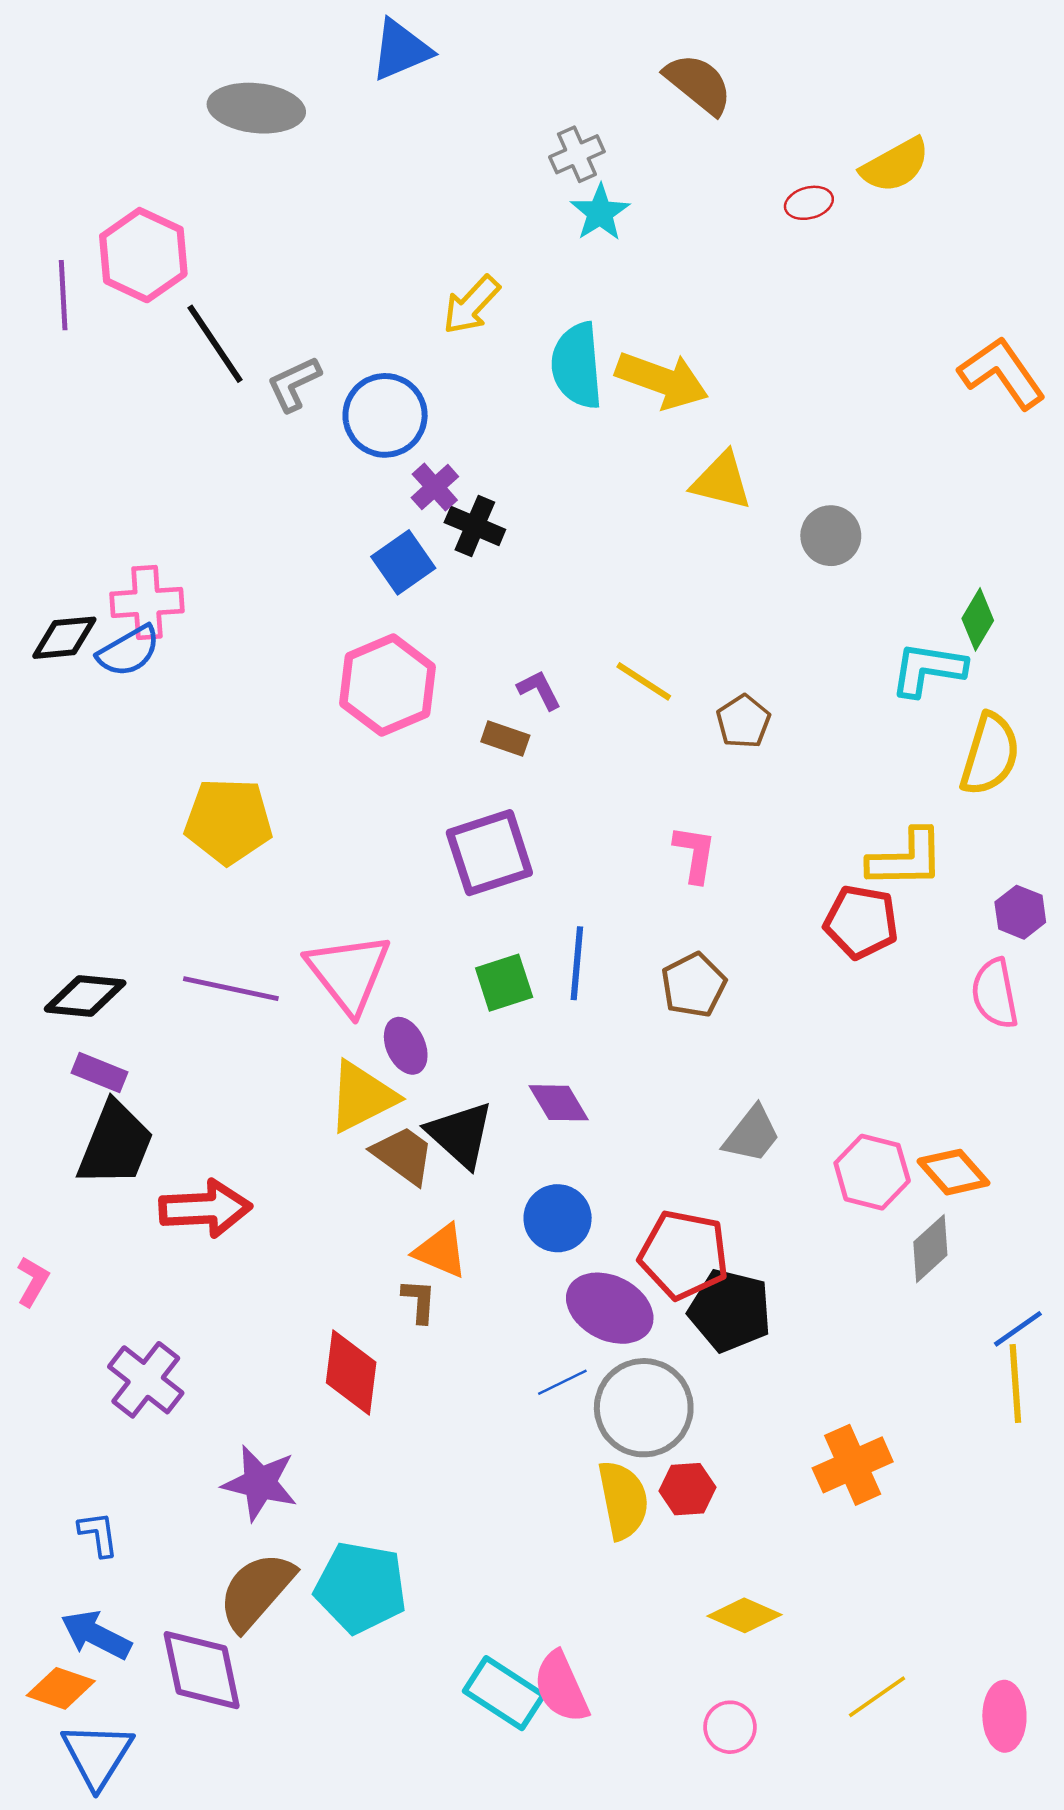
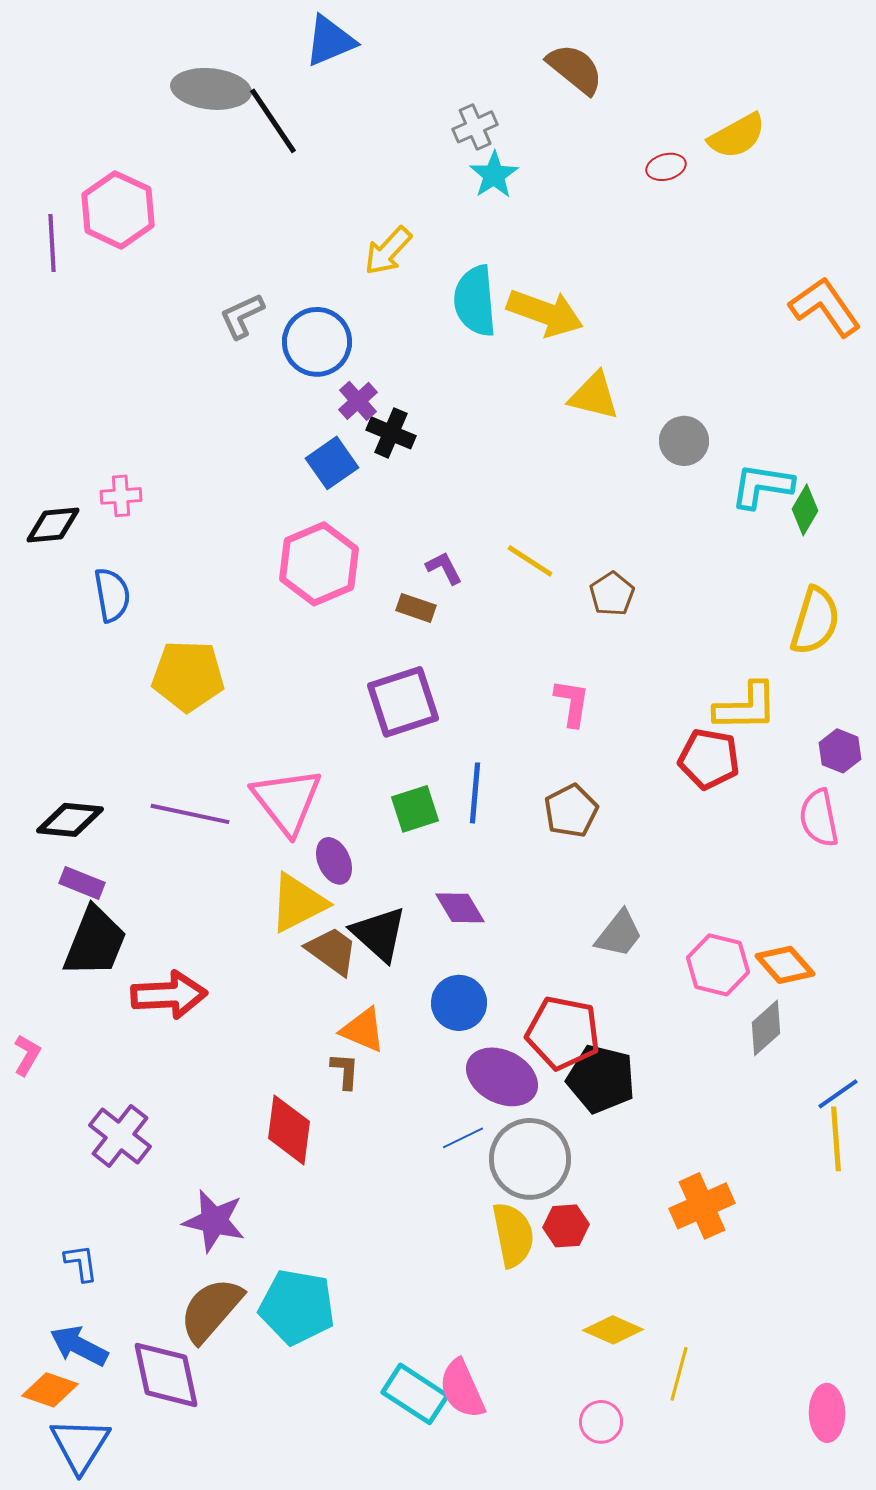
black line: (215, 344) -> (273, 121), moved
pink cross: (147, 602) -> (121, 496), size x0.7
blue semicircle: (129, 651) -> (112, 595), moved, turned -70
cyan L-shape: (928, 669) -> (762, 486), moved
yellow line: (877, 1697) -> (679, 1374), moved, turned -40

